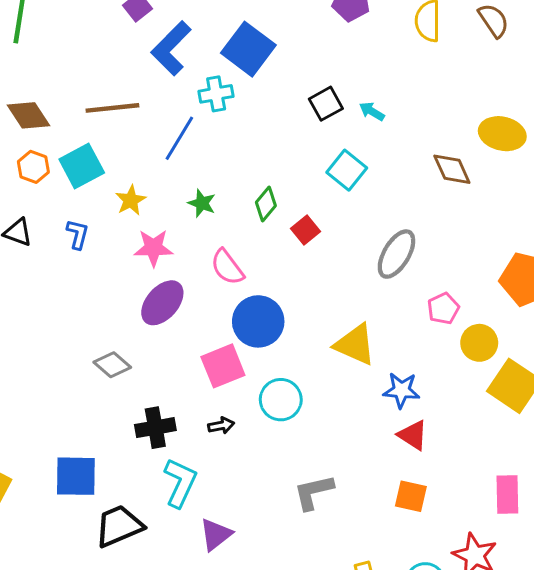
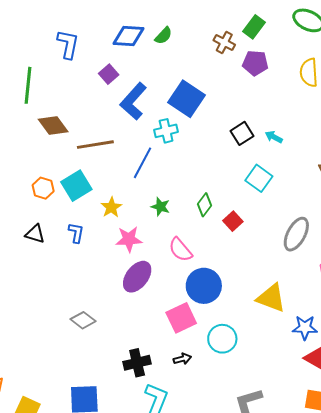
brown diamond: (29, 115) -> (53, 126), moved
gray diamond: (112, 365) -> (83, 320), moved

